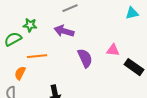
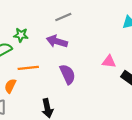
purple semicircle: (85, 58) -> (68, 74), moved

